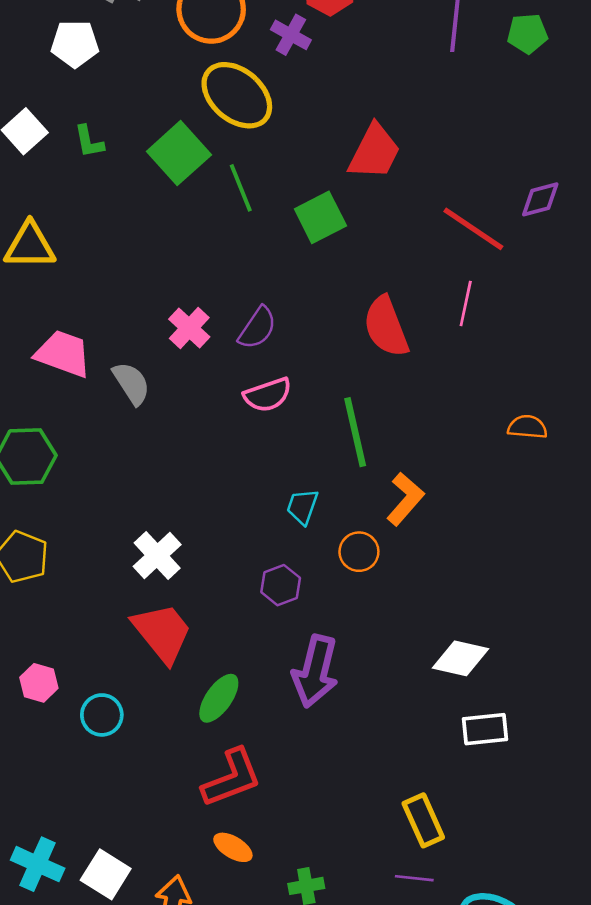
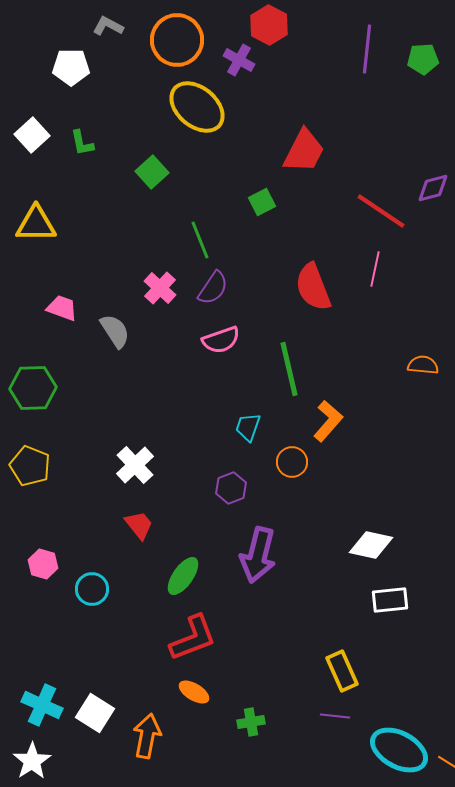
green square: (179, 153) -> (152, 172), moved, size x0.7
green line: (241, 188) -> (200, 240), moved
green square: (320, 217) -> (262, 202), size x0.7
pink trapezoid: (63, 354) -> (62, 308), size x0.7
red trapezoid: (162, 633) -> (139, 525), size x0.6

